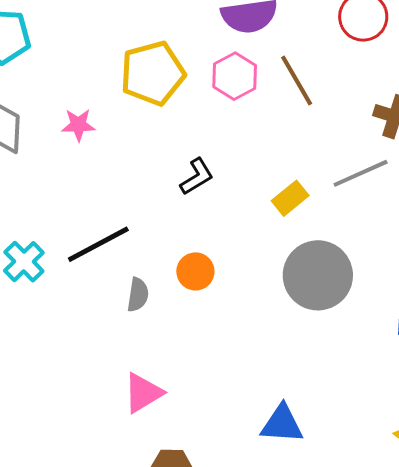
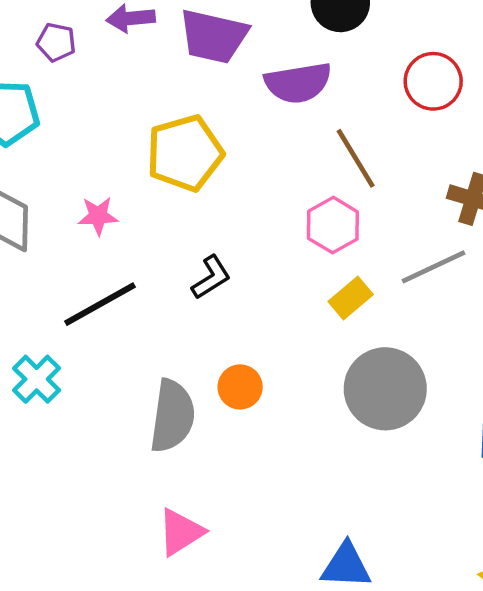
pink hexagon: (235, 76) -> (333, 225), moved
black L-shape: (197, 177) -> (211, 277), moved
black line: (98, 244) -> (100, 304), moved
gray semicircle: (138, 295) -> (172, 416), size x1.8

